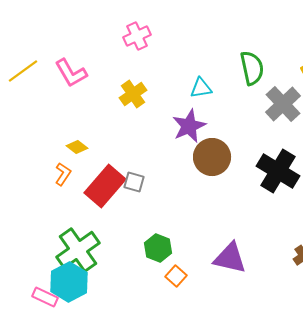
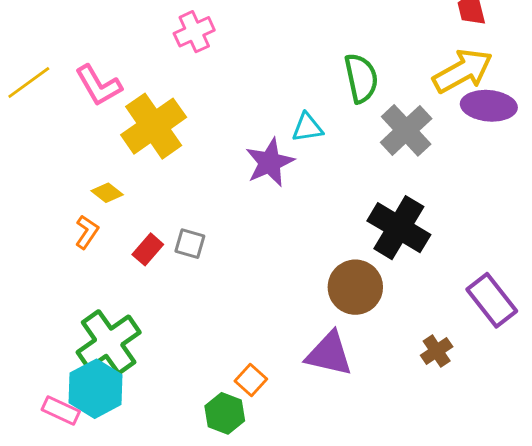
cyan triangle: (201, 88) -> (307, 128), moved
yellow cross: (133, 94) -> (154, 126), moved, size x1.6
brown circle: (212, 157) -> (355, 287), moved
red rectangle: (105, 186) -> (148, 249), size x0.5
green hexagon: (158, 248) -> (225, 413), moved

